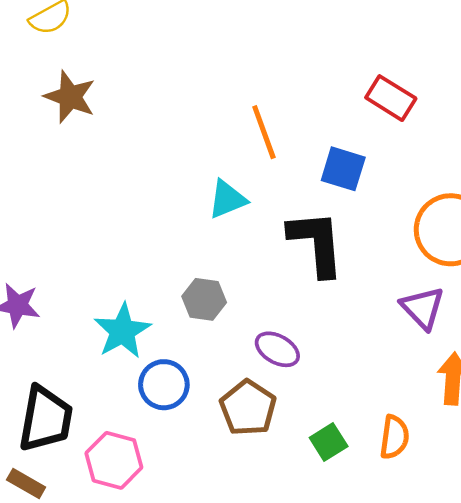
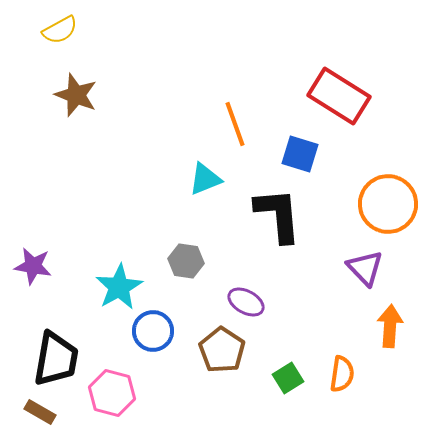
red rectangle: (391, 98) -> (339, 96), size x1.5

